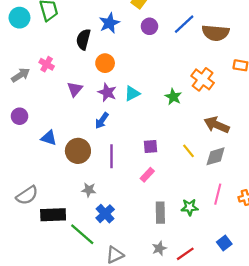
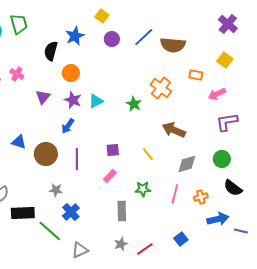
gray diamond: (216, 156) -> (187, 164), moved
green star: (190, 207) -> (143, 189), moved

